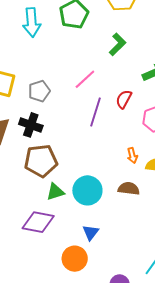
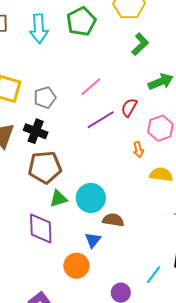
green L-shape: (118, 44) -> (140, 44), moved
purple line: (96, 112) -> (101, 120), turned 40
orange arrow: (132, 155) -> (138, 150), moved
brown semicircle: (129, 189) -> (113, 220), moved
purple diamond: (38, 222) -> (41, 229), turned 76

